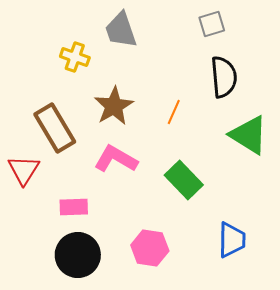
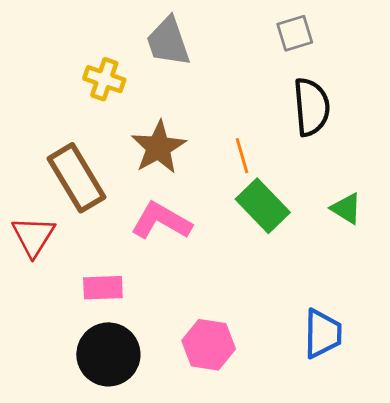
orange line: (174, 112) -> (242, 156), turned -40
green triangle: (249, 135) -> (346, 208), moved, size x0.6
green rectangle: (184, 180) -> (263, 206), moved

